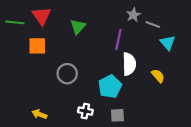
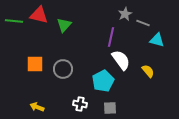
red triangle: (42, 16) -> (39, 15), turned -42
green triangle: (78, 27) -> (64, 25), moved
cyan triangle: (168, 43) -> (157, 40), turned -35
orange square: (37, 46) -> (35, 64), moved
white semicircle: (129, 64) -> (121, 60), turned -35

